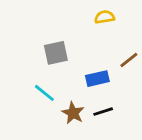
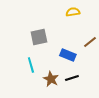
blue rectangle: (97, 79) -> (68, 55), turned 35
cyan line: (44, 93) -> (31, 65), turned 35

